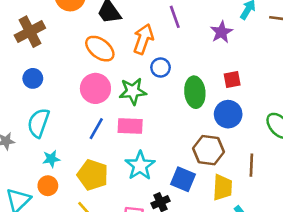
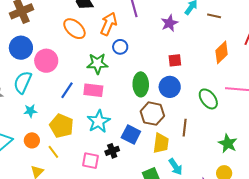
blue circle: (33, 78) -> (21, 48), size x1.5
pink circle: (95, 88) -> (46, 61), moved
green ellipse: (195, 92) -> (141, 84), moved
orange circle: (48, 186) -> (32, 140), moved

